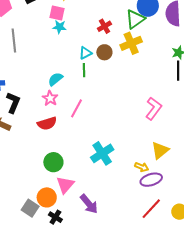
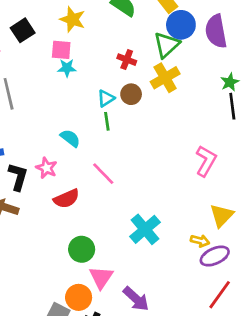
red cross: (104, 26) -> (127, 60), turned -32
cyan semicircle: (55, 79) -> (70, 138), turned 84
pink star: (50, 98) -> (47, 168), moved
pink line: (76, 108) -> (103, 174), turned -66

